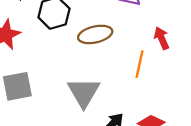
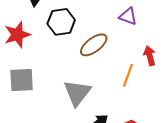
brown ellipse: (95, 34) -> (94, 45), turned -32

